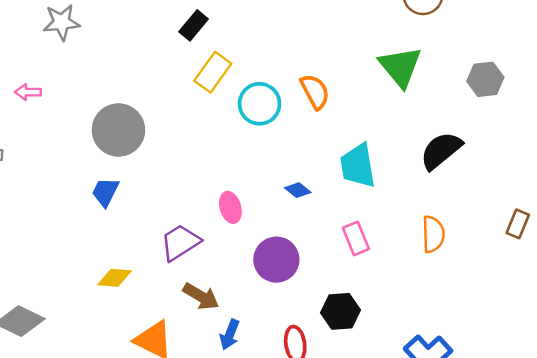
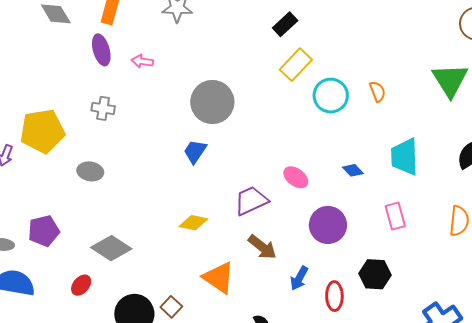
orange semicircle: (315, 92) -> (377, 91), size x0.7
pink ellipse: (230, 207) -> (296, 177), turned -45
blue arrow: (230, 335) -> (299, 278), moved

